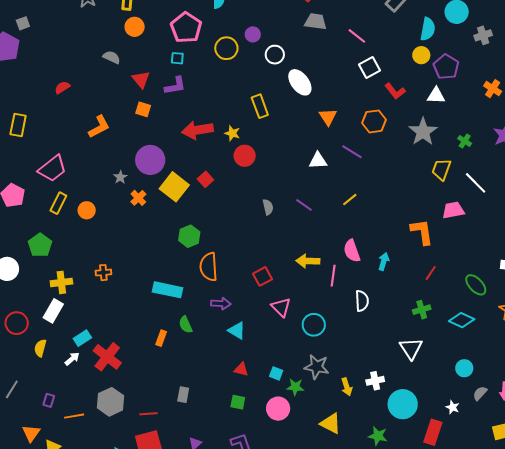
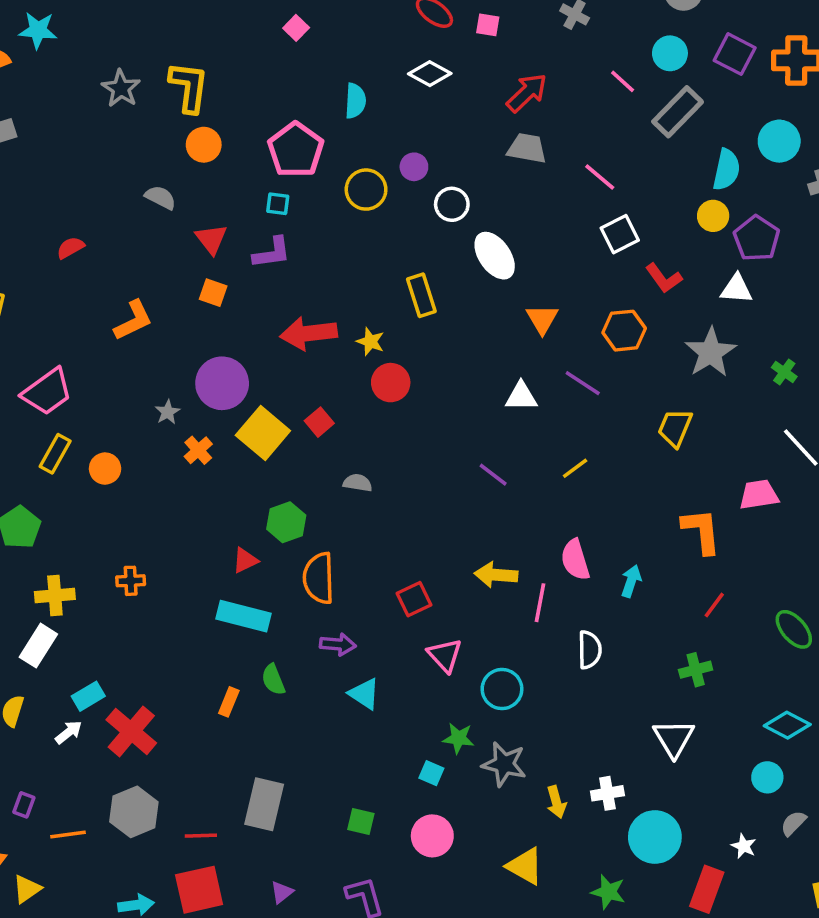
yellow trapezoid: (441, 169) -> (675, 428), moved
gray semicircle: (268, 207) -> (358, 483), moved, turned -70
cyan diamond: (462, 320) -> (787, 725), moved
red triangle: (241, 369) -> (245, 560), moved, turned -42
green star: (295, 387) -> (458, 738), moved
gray rectangle: (183, 395) -> (264, 804), size x1.8

